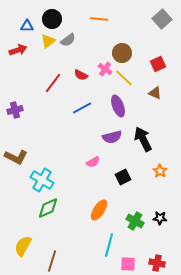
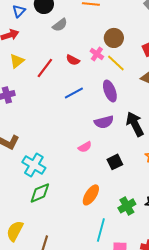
blue triangle: (27, 26) -> (19, 11), turned -48
yellow triangle: (48, 41) -> (17, 61), moved
green cross: (135, 221) -> (127, 206), turned 30

